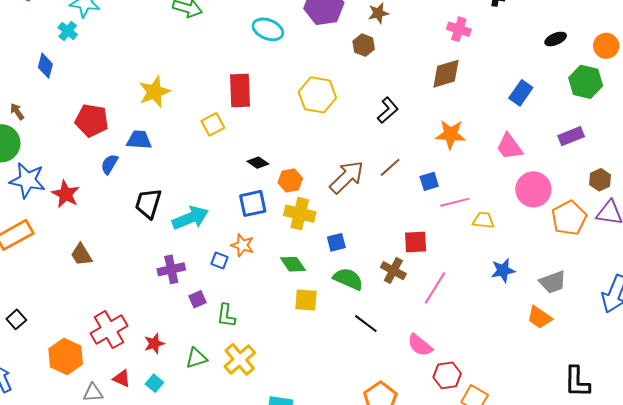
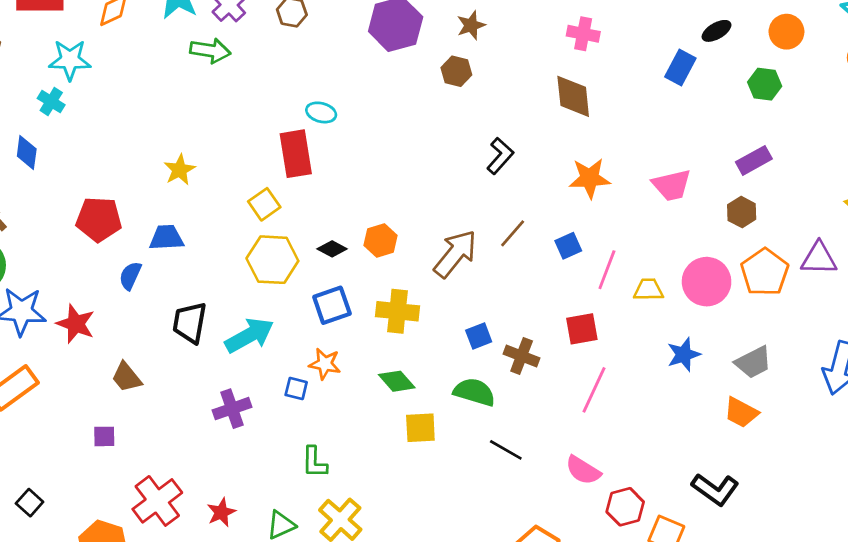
cyan ellipse: (268, 29) -> (321, 112), moved, size x0.7
brown diamond: (446, 74) -> (573, 96), turned -72
green hexagon: (586, 82) -> (765, 84), size x0.7
yellow star: (155, 92) -> (180, 170), size x0.7
blue rectangle: (521, 93) -> (680, 67), moved
yellow hexagon: (317, 95) -> (272, 260), moved
pink trapezoid: (509, 147) -> (672, 185), turned -60
orange hexagon: (290, 180) -> (381, 240), moved
brown hexagon: (600, 180) -> (742, 212), moved
pink circle: (533, 189) -> (707, 282), moved
pink line: (455, 202) -> (607, 270), turned -48
blue square: (336, 242) -> (479, 336), moved
red square: (416, 242) -> (582, 329), moved
brown trapezoid: (81, 255) -> (126, 377), moved
brown cross: (393, 271) -> (522, 356), moved
purple square: (197, 299) -> (104, 436), moved, turned 30
black L-shape: (577, 382) -> (715, 489), moved, turned -48

